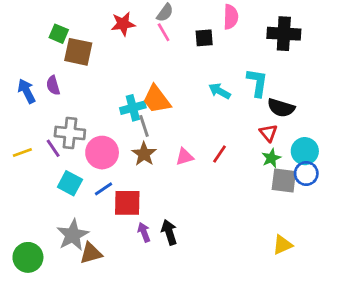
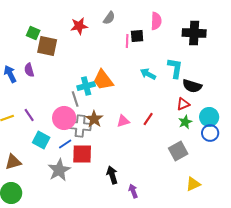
pink line: (164, 32) -> (127, 41), moved, turned 32
gray line: (144, 126) -> (75, 99), moved
gray cross: (70, 133) -> (80, 126), moved
red triangle: (268, 133) -> (183, 104), turned 48
gray square: (284, 180) -> (178, 151), moved, turned -36
purple arrow: (144, 232) -> (133, 191), moved
gray star: (73, 235) -> (59, 170), moved
brown triangle: (91, 253) -> (13, 162), moved

